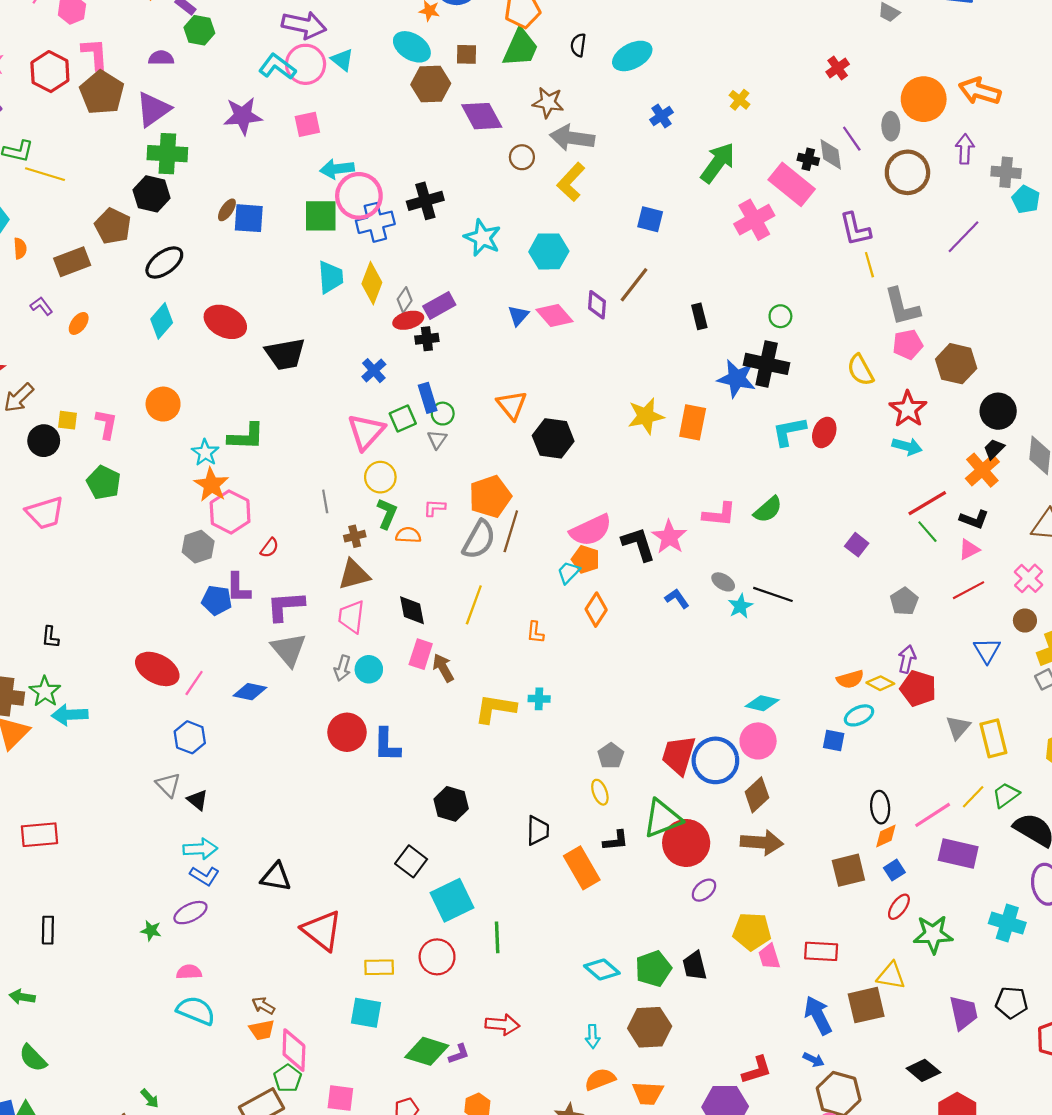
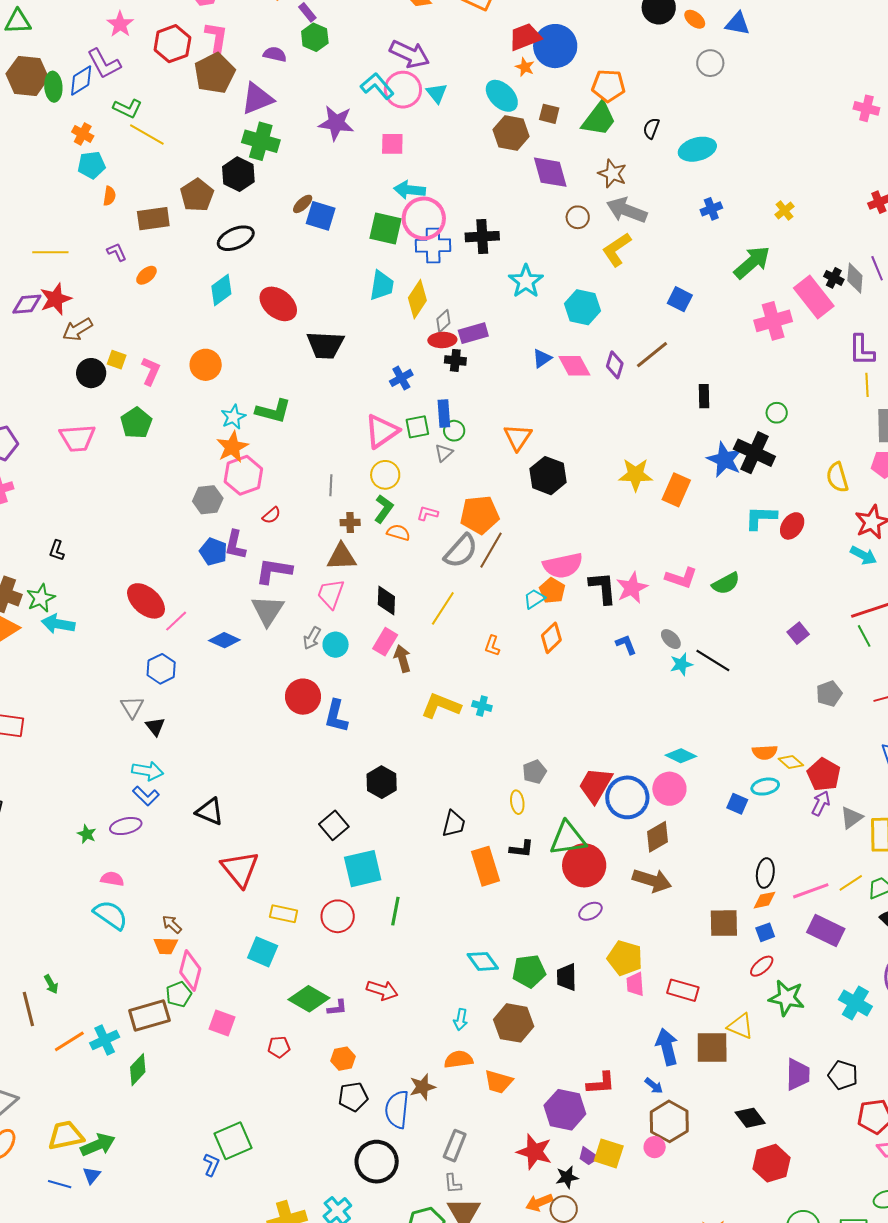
purple arrow: (907, 659) -> (821, 803), moved

